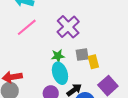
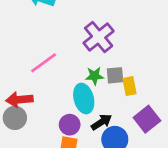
pink line: (27, 27) -> (44, 63), moved
green star: (58, 56) -> (95, 76), moved

